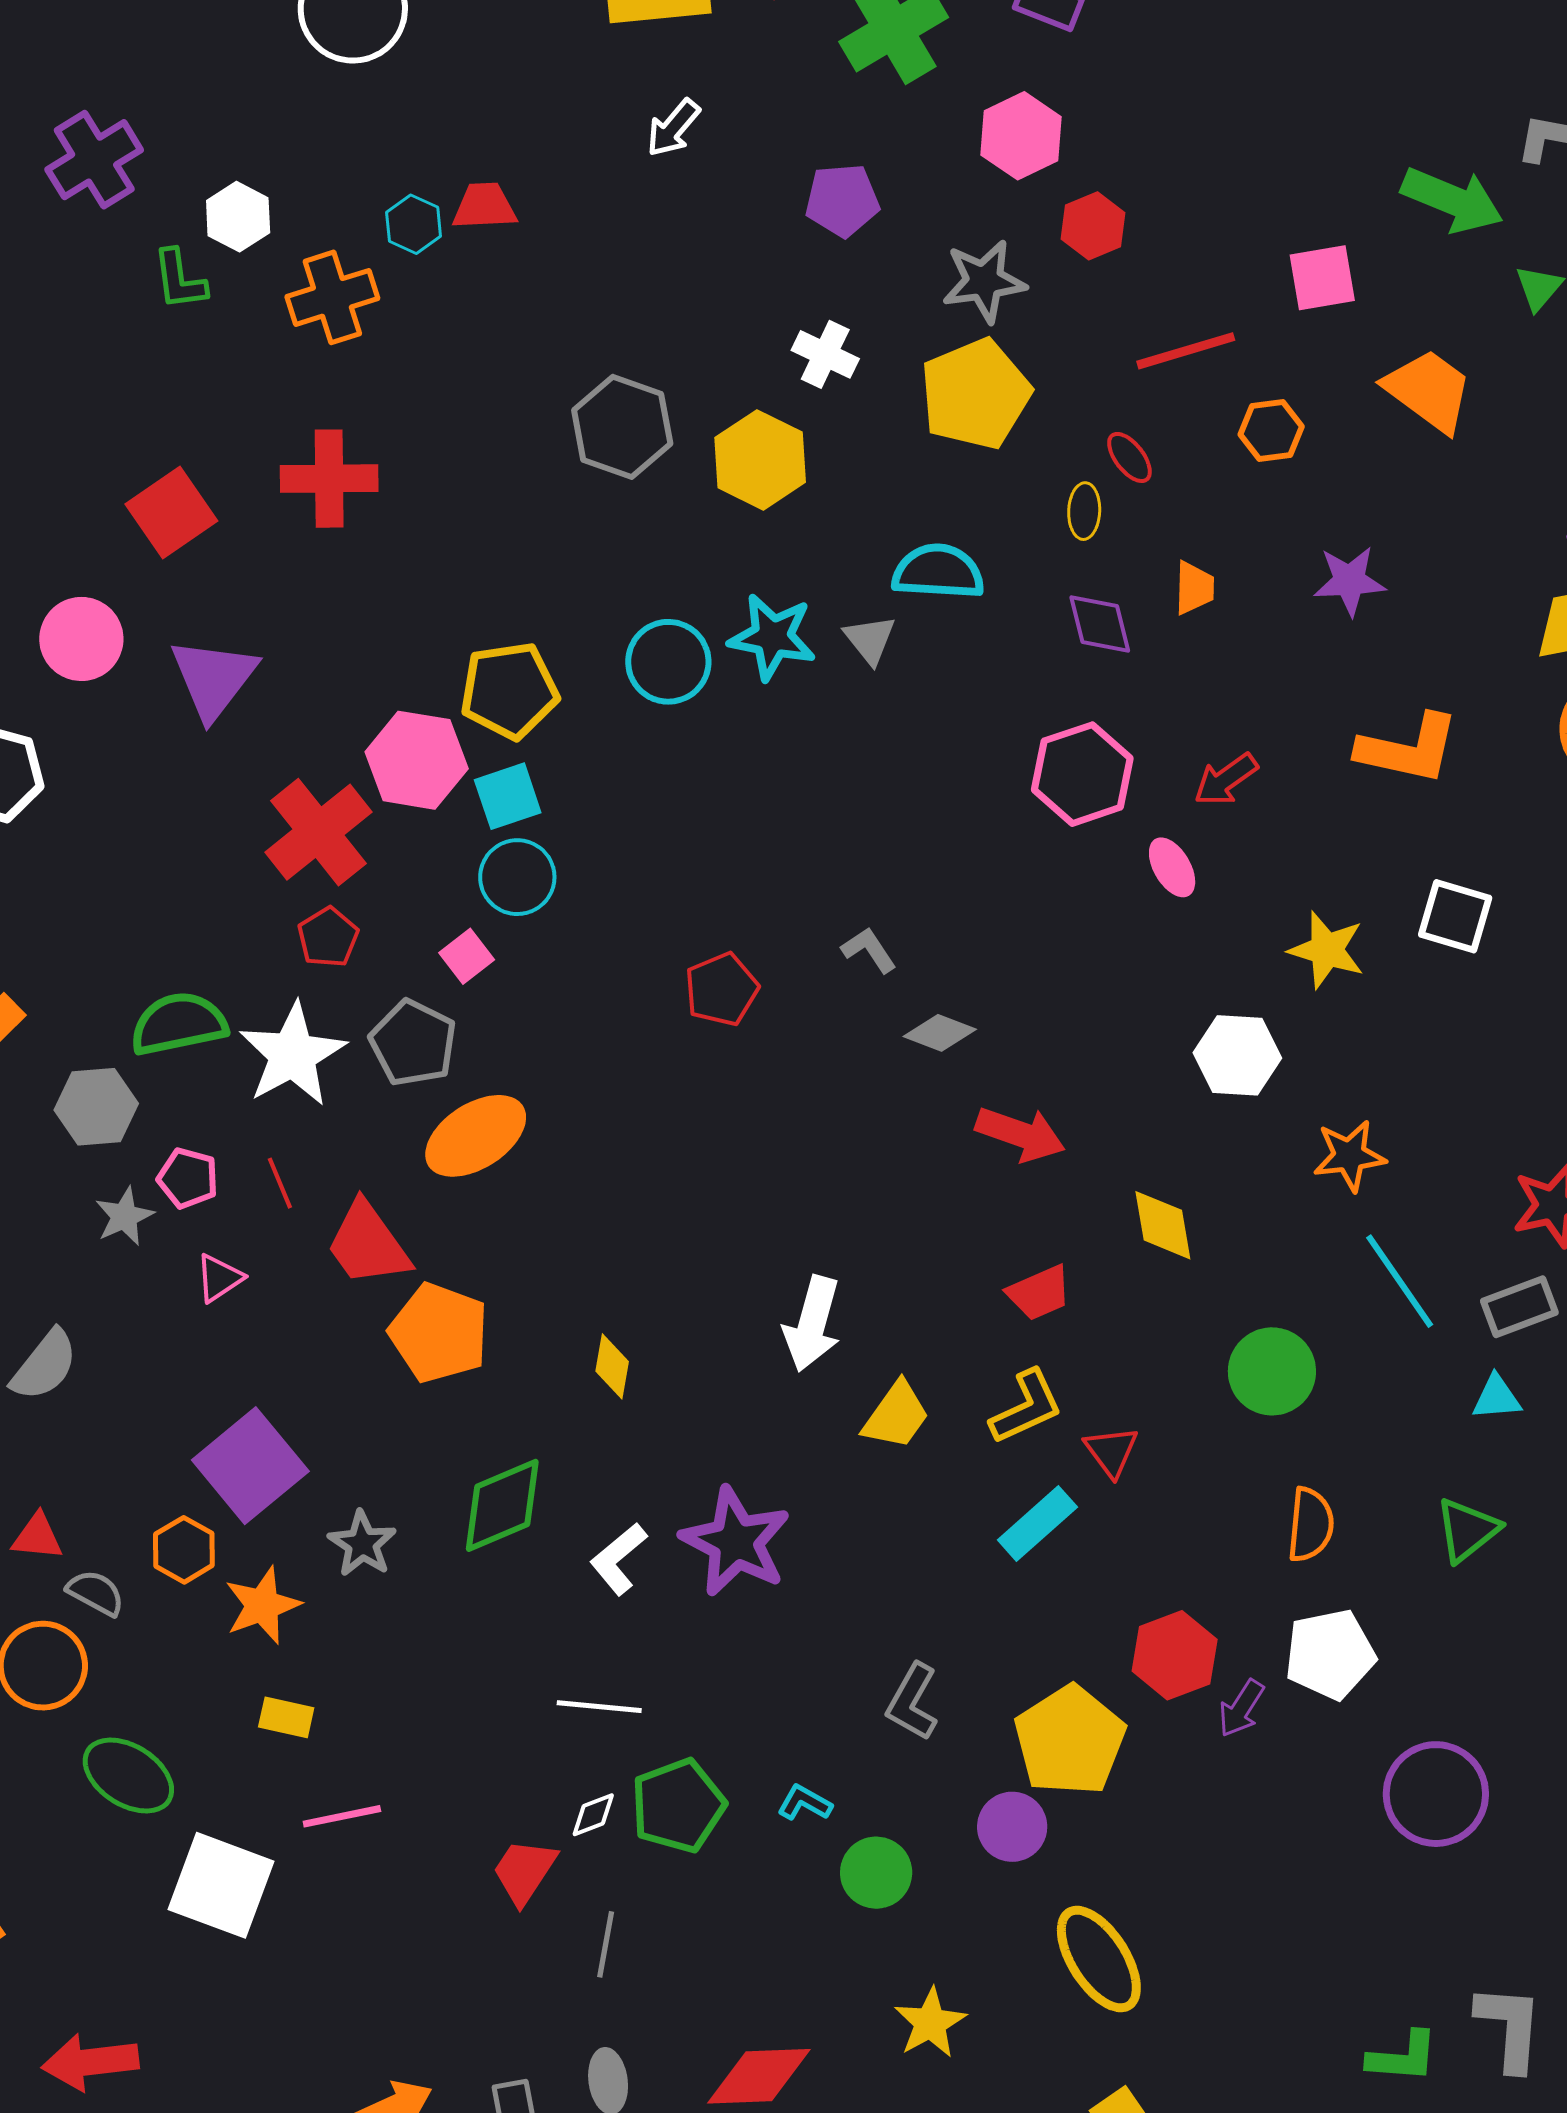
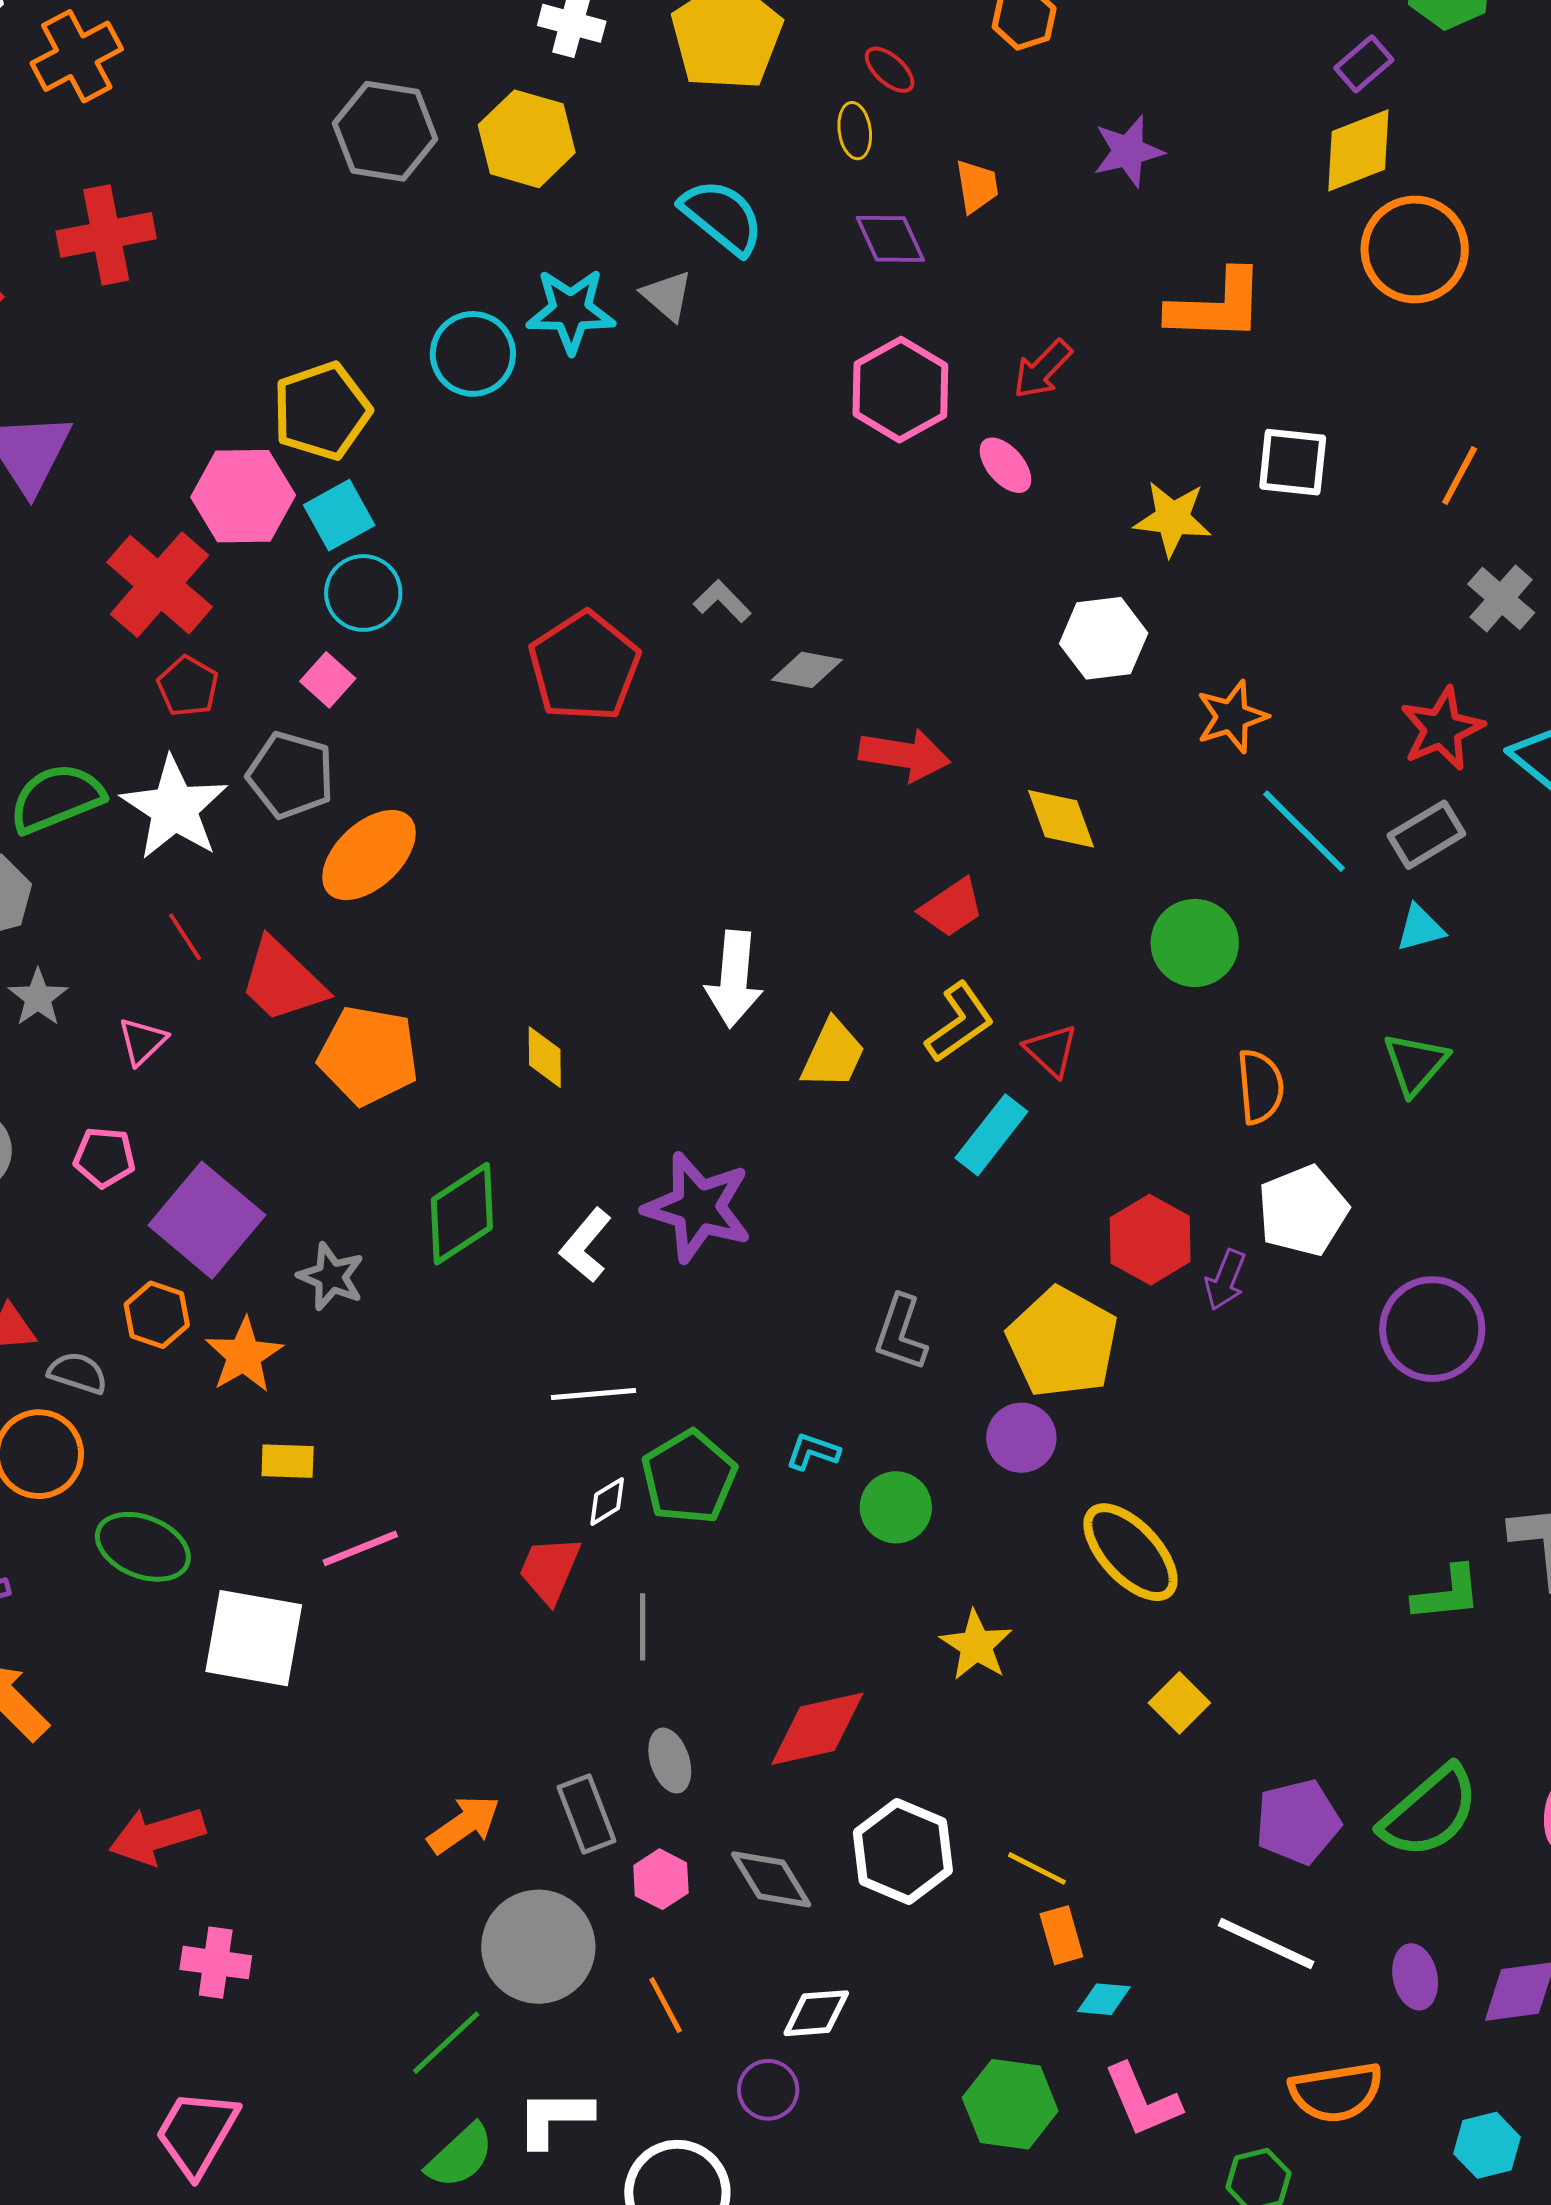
cyan semicircle: (938, 572) -> (722, 217), turned 46
red pentagon: (722, 989) -> (584, 667), size x1.5
pink pentagon: (188, 1178) -> (104, 1157), moved

